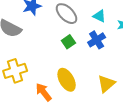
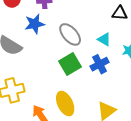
green square: (68, 42) -> (70, 64), size x1.5

